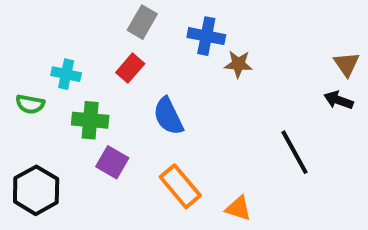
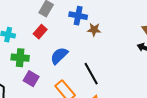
blue semicircle: (168, 116) -> (59, 56), turned 72
black line: (294, 152) -> (91, 74), moved

